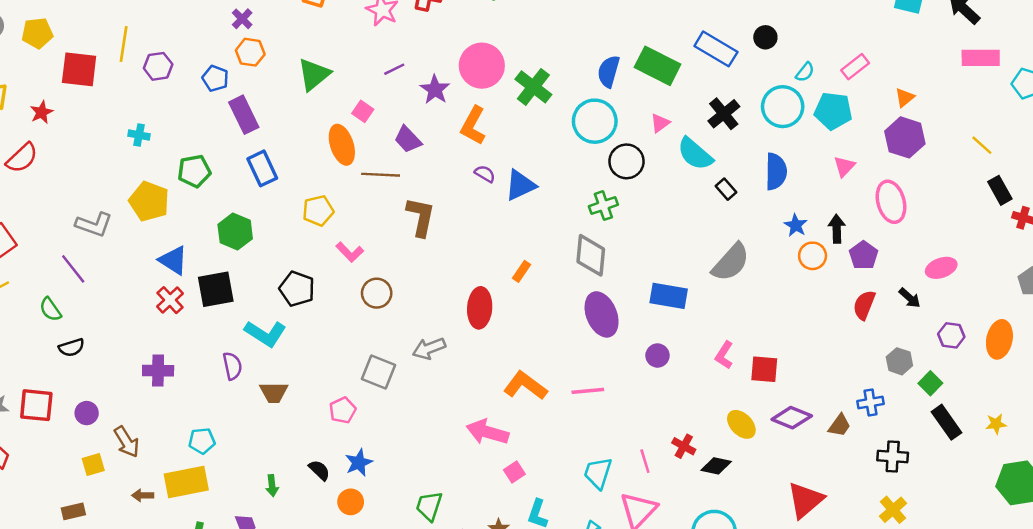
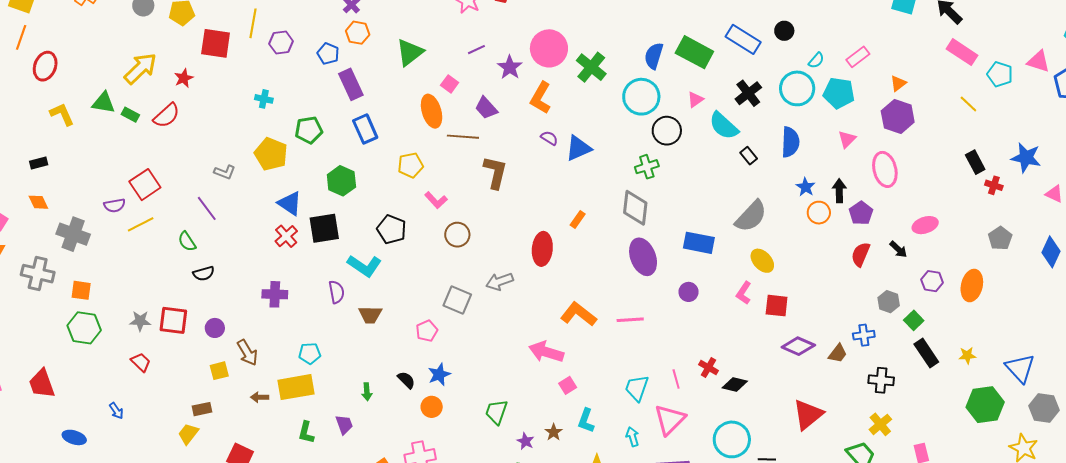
pink rectangle: (981, 58) -> (962, 52), turned 32
yellow line: (982, 145) -> (968, 104), moved
gray L-shape: (94, 225) -> (225, 172), size x0.7
yellow ellipse: (741, 424) -> (762, 261), moved

